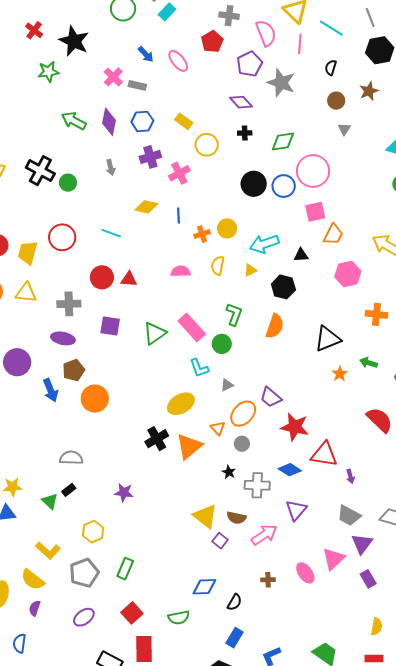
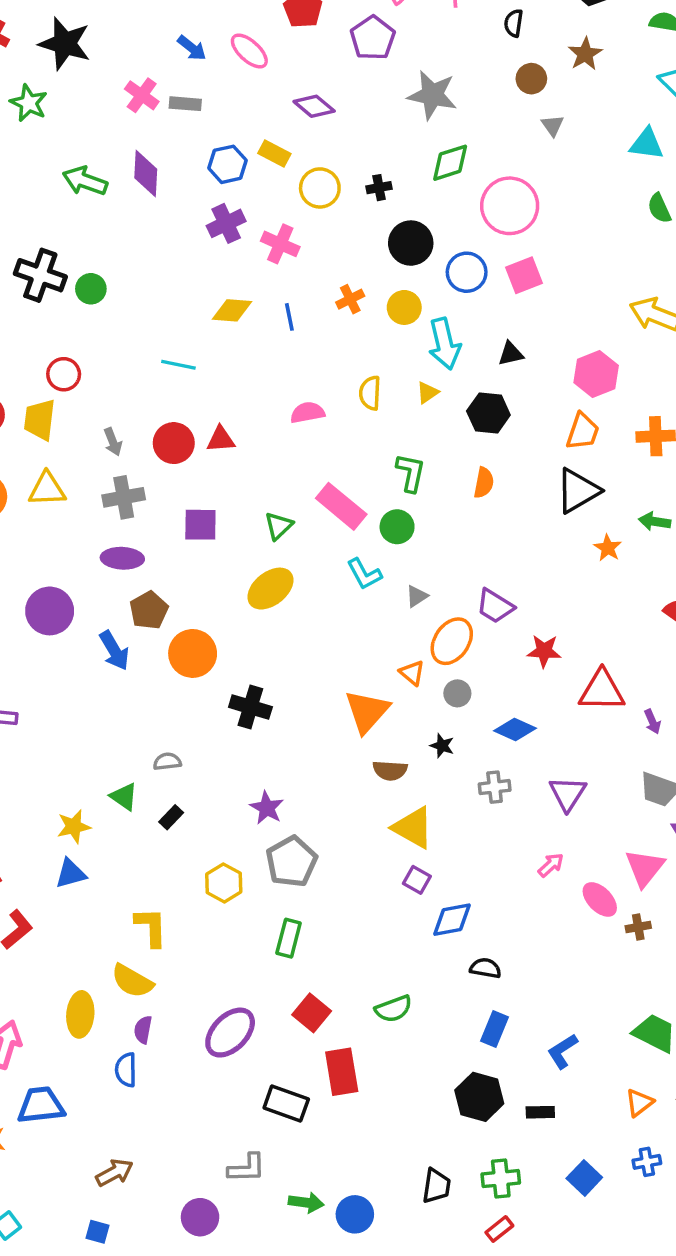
green star: (48, 72) -> (29, 103), turned -30
gray star: (281, 83) -> (432, 95), moved
purple diamond: (241, 102) -> (314, 106), moved
blue hexagon: (142, 121) -> (227, 164), moved
black cross: (245, 133) -> (379, 188), moved
gray arrow: (111, 167) -> (113, 442), moved
pink cross: (179, 173) -> (280, 244), turned -30
blue circle: (284, 186) -> (467, 272), moved
yellow circle: (227, 228) -> (404, 307), moved
orange cross: (202, 234) -> (350, 299), moved
orange trapezoid: (333, 234) -> (583, 431), moved
red circle: (62, 237) -> (64, 374), moved, size x0.7
cyan arrow: (264, 244) -> (444, 344), turned -76
orange semicircle: (275, 326) -> (484, 483), size x0.7
green triangle: (155, 333) -> (279, 526), size x0.7
yellow ellipse: (181, 404) -> (270, 589), moved
red star: (295, 427) -> (544, 651), size x0.7
black cross: (157, 439) -> (250, 707), moved, turned -35
gray semicircle: (71, 458) -> (167, 762), size x0.7
blue diamond: (290, 470) -> (515, 730), moved
gray cross: (257, 485) -> (495, 787), moved, size x0.7
purple star: (124, 493) -> (267, 808), turned 30
green triangle: (50, 501) -> (124, 797), moved
brown semicircle: (236, 518) -> (390, 770), moved
pink arrow: (264, 535) -> (551, 865), moved, size x0.6
purple square: (220, 541) -> (417, 880), moved
yellow L-shape: (48, 550) -> (151, 927), turned -125
gray pentagon: (84, 573) -> (292, 862), moved
brown cross: (268, 580) -> (638, 927), moved
blue diamond: (204, 587) -> (452, 920), moved
black semicircle: (234, 602) -> (485, 968), turned -102
purple ellipse: (84, 617) -> (230, 1033), size x1.4
blue semicircle: (20, 643) -> (126, 1070), moved

